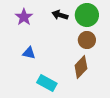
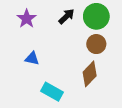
black arrow: (60, 15) -> (66, 16), turned 119

